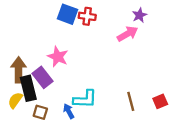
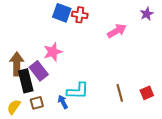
purple star: (139, 15) -> (147, 14), moved
pink star: (58, 57) -> (53, 52), turned 30
yellow semicircle: (15, 100) -> (14, 107), moved
brown square: (40, 112) -> (37, 103), turned -32

